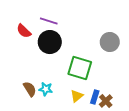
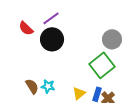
purple line: (49, 21) -> (51, 18), turned -54
green square: (80, 68) -> (102, 65), moved, turned 35

